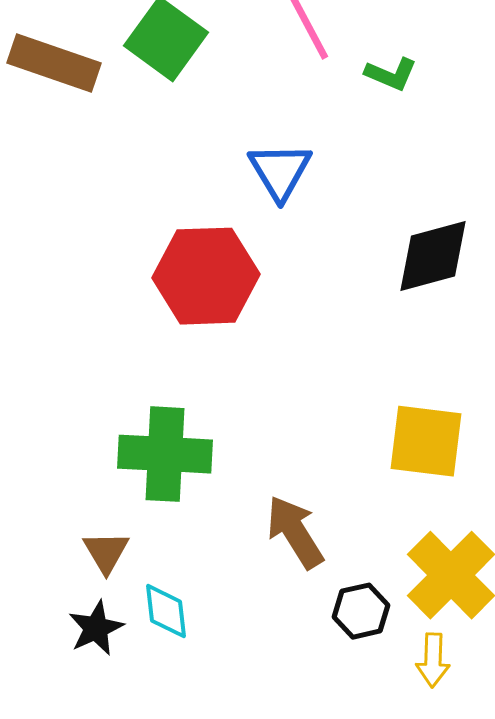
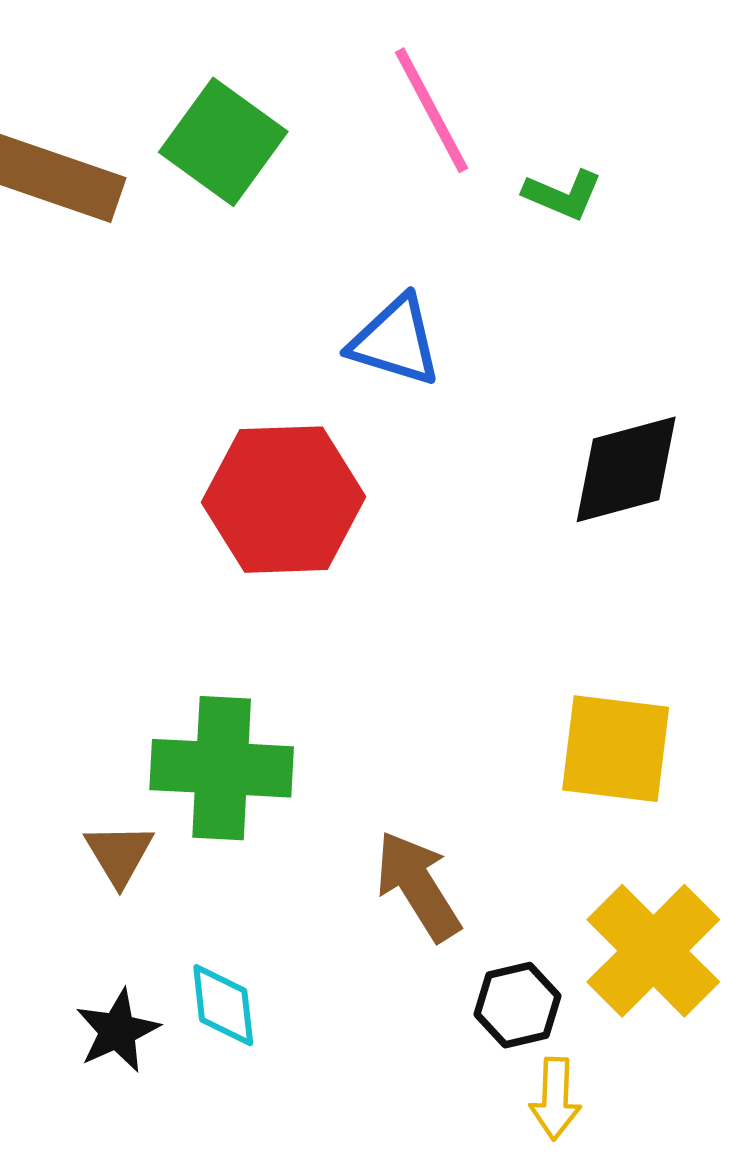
blue triangle: (280, 171) -> (395, 341), turned -42
brown triangle: (106, 552) -> (119, 854), moved
yellow arrow: (433, 660) -> (555, 1099), moved

